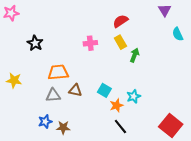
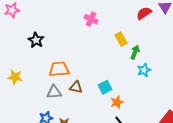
red semicircle: (120, 21) -> (144, 13), moved
pink cross: (90, 43) -> (91, 19), moved, turned 32
cyan square: (104, 90) -> (105, 87), turned 32
cyan star: (134, 96) -> (144, 70), moved

